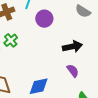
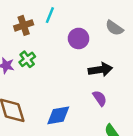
purple circle: (44, 19) -> (79, 38), moved

